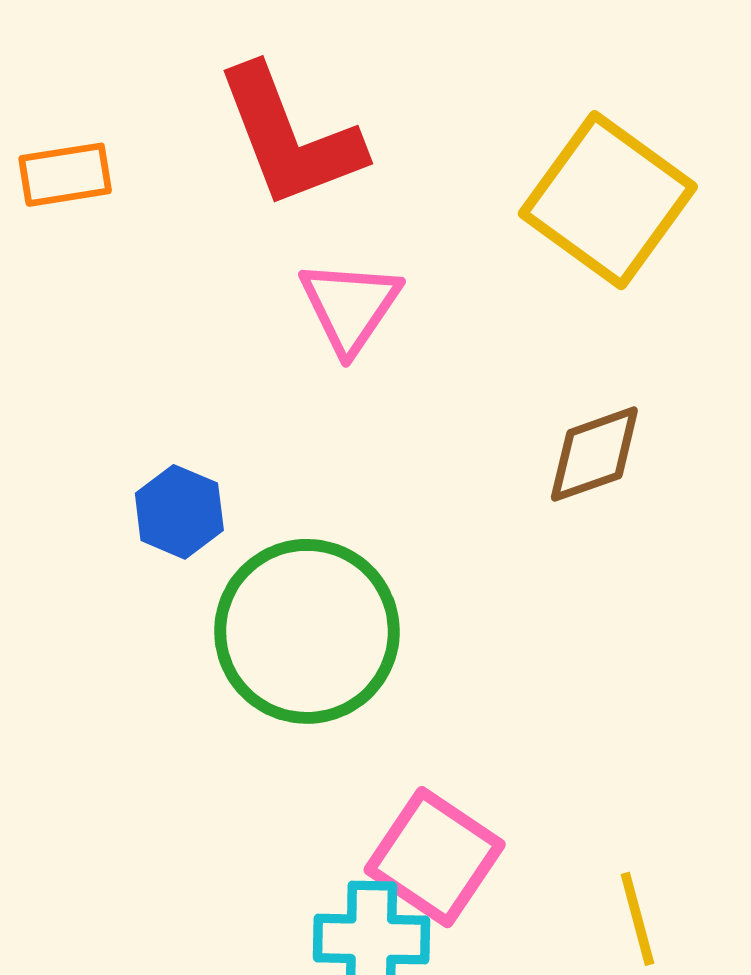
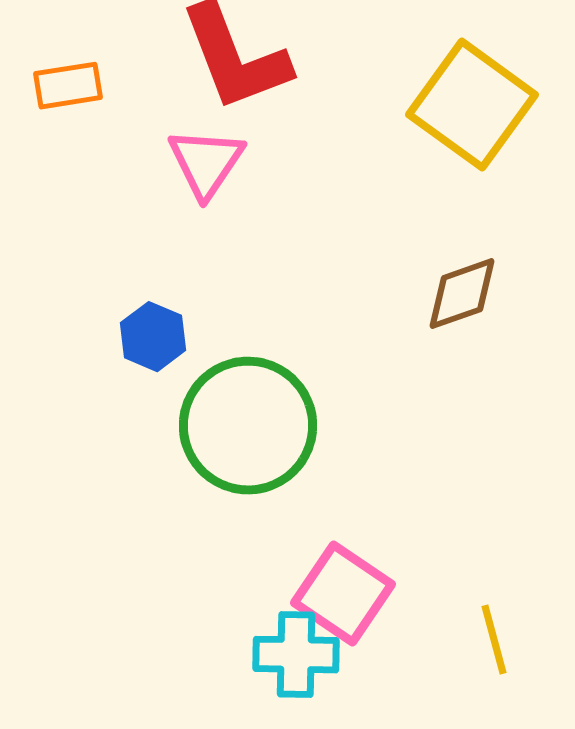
pink triangle: (350, 306) -> (206, 163), moved

